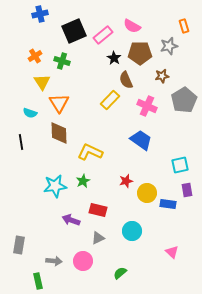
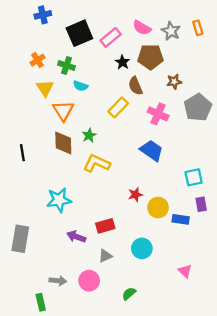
gray star: (169, 46) -> (171, 31), moved, turned -30
cyan semicircle: (30, 113) -> (81, 86), moved
green star: (83, 181) -> (89, 135), moved
red rectangle: (98, 210) -> (105, 226), turned -30
gray rectangle: (19, 245) -> (20, 239), moved, size x1.4

